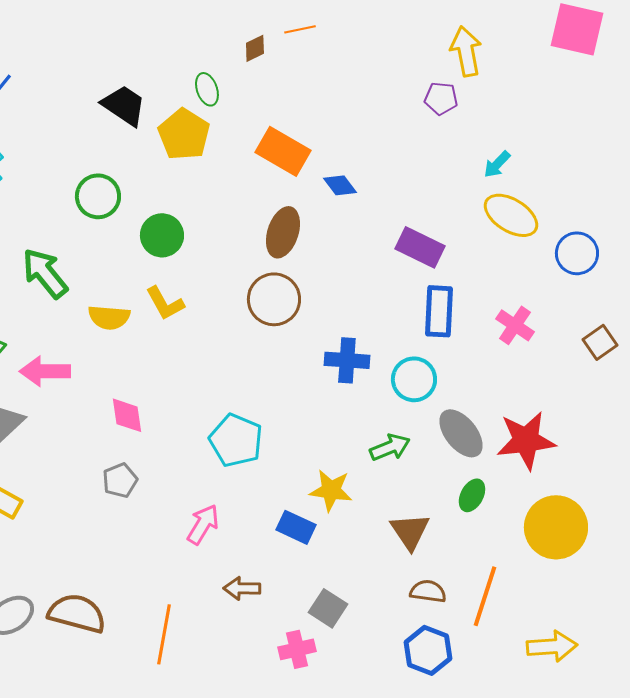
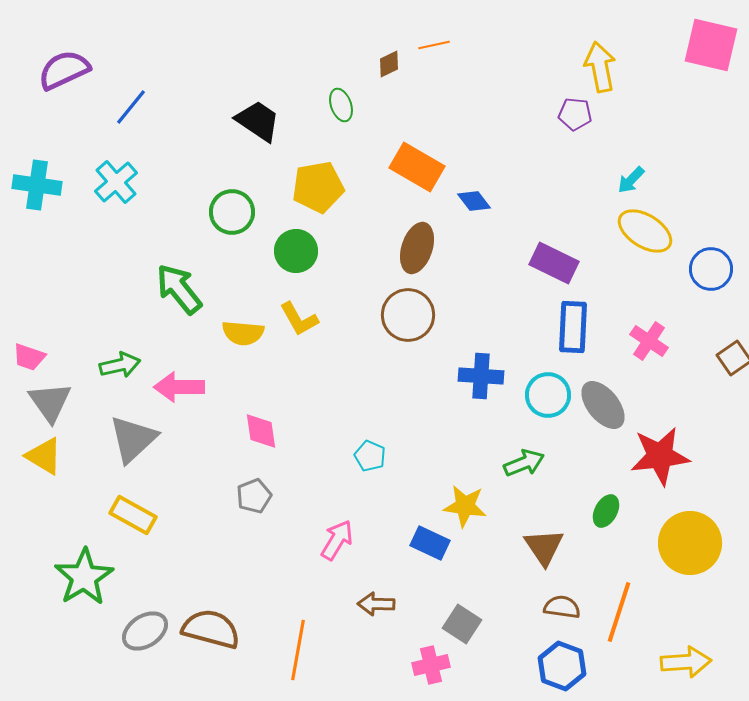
yellow pentagon: (184, 134) -> (318, 187), moved, turned 30
gray ellipse: (461, 433) -> (603, 405), moved
cyan pentagon: (236, 440) -> (370, 456), size x0.6

